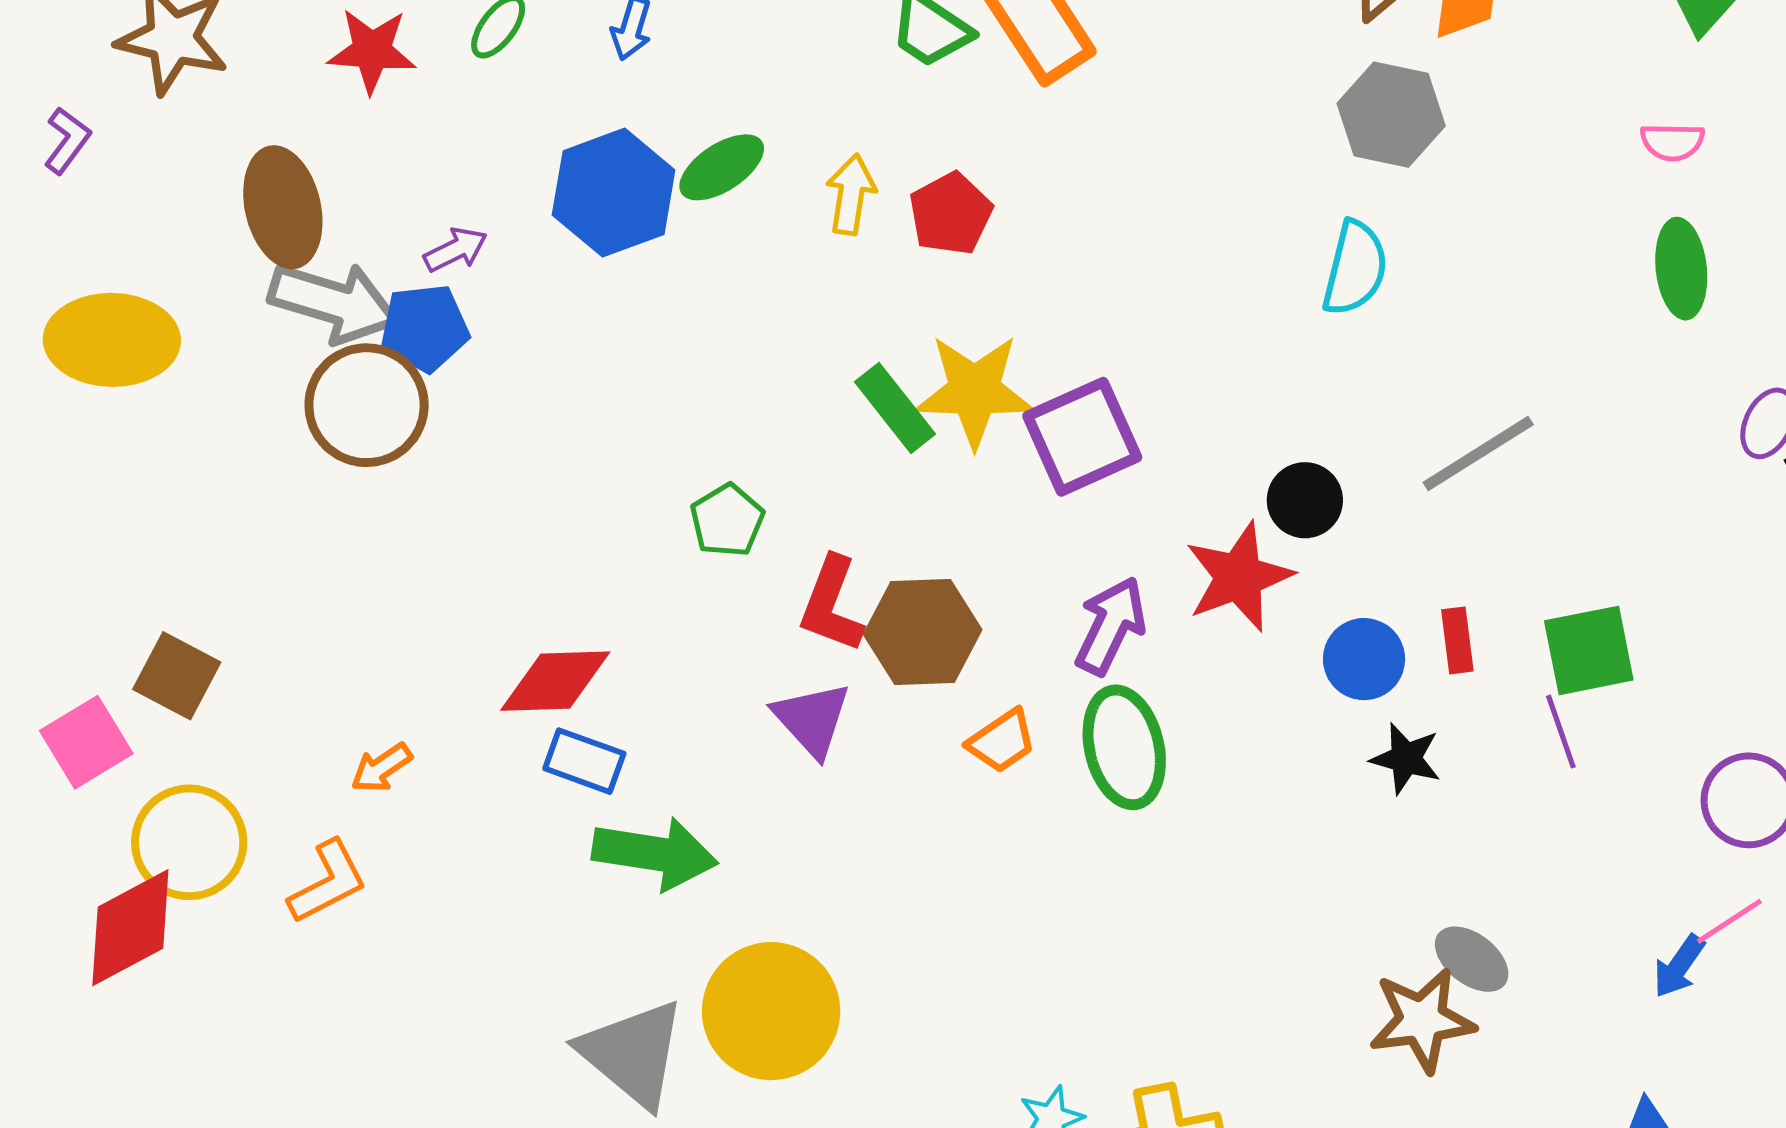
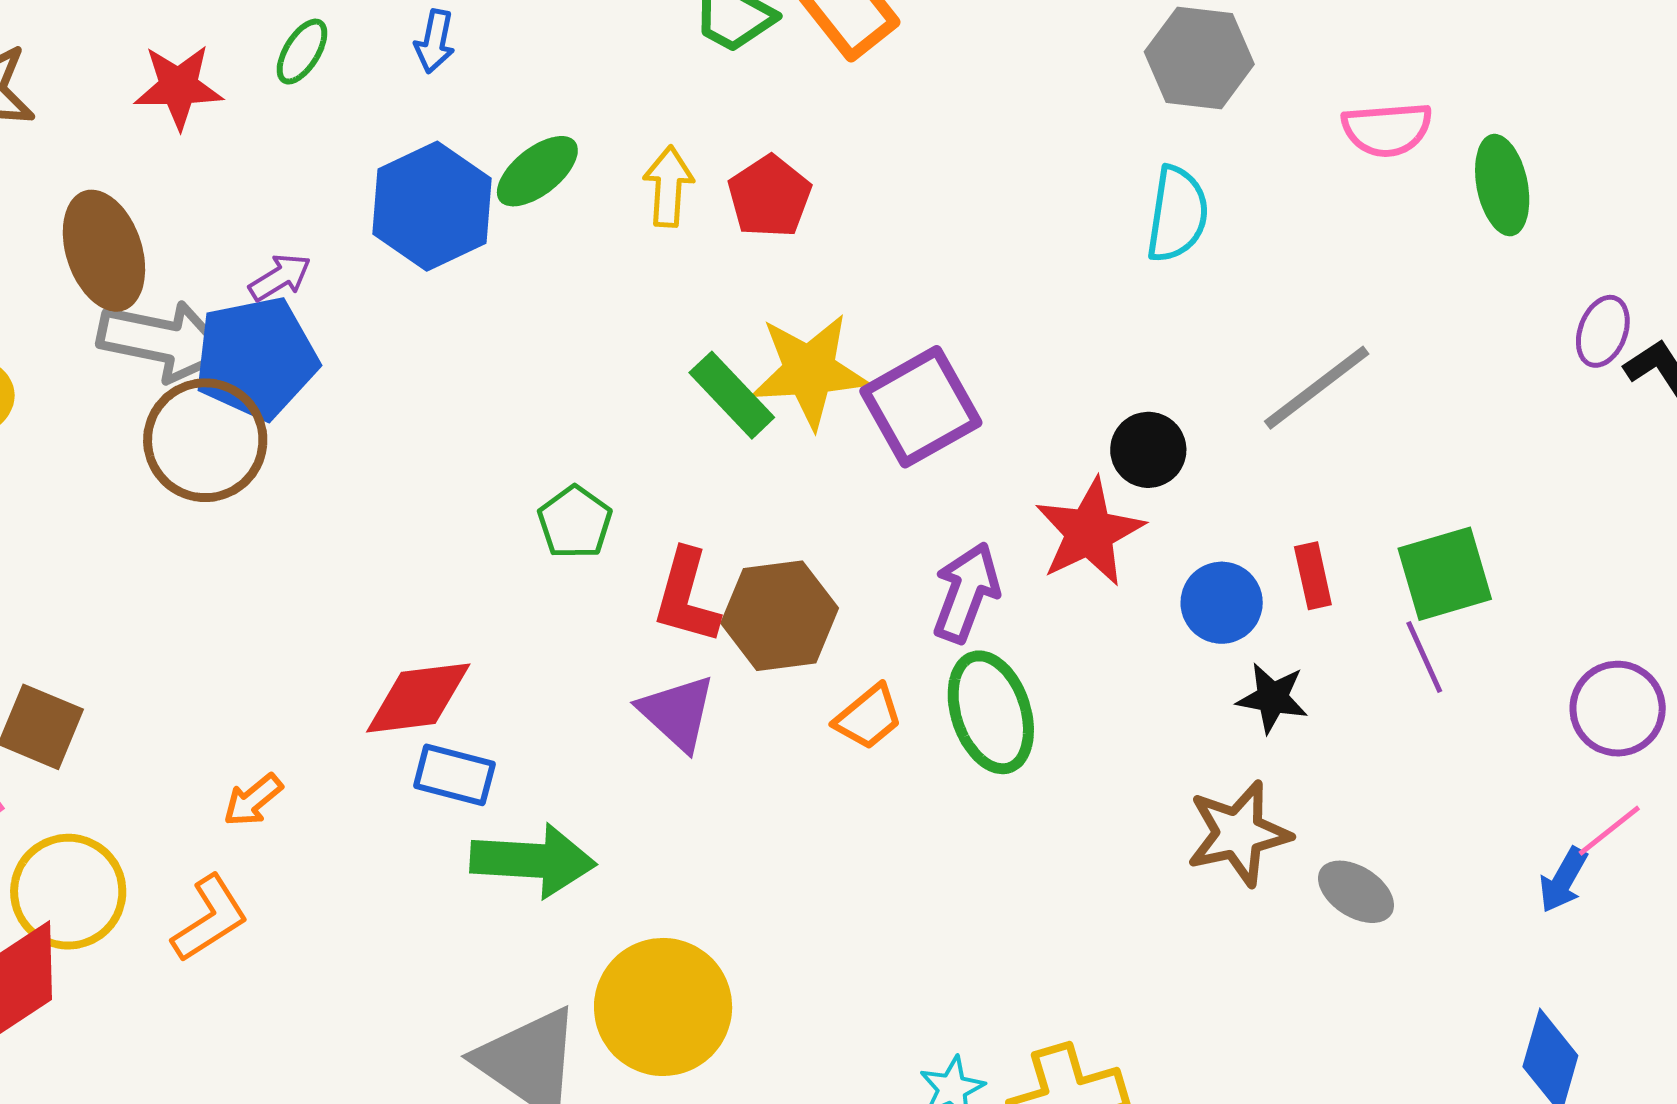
pink semicircle: (1672, 142) -> (1387, 129), moved, size x1.4
blue pentagon: (425, 328) -> (256, 358), size x1.4
brown star: (1422, 1020) -> (1238, 833), moved

